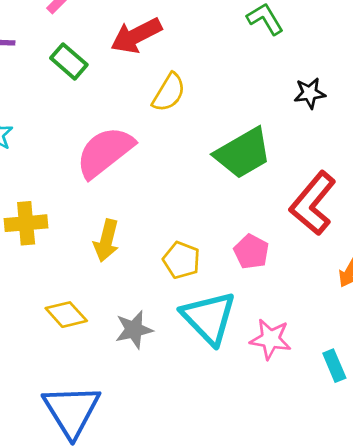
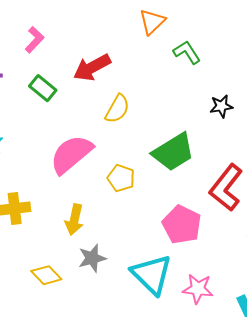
pink pentagon: (251, 252) -> (182, 225), size x1.5
yellow pentagon: (182, 260) -> (121, 178), moved
gray star: (134, 330) -> (92, 258), moved

